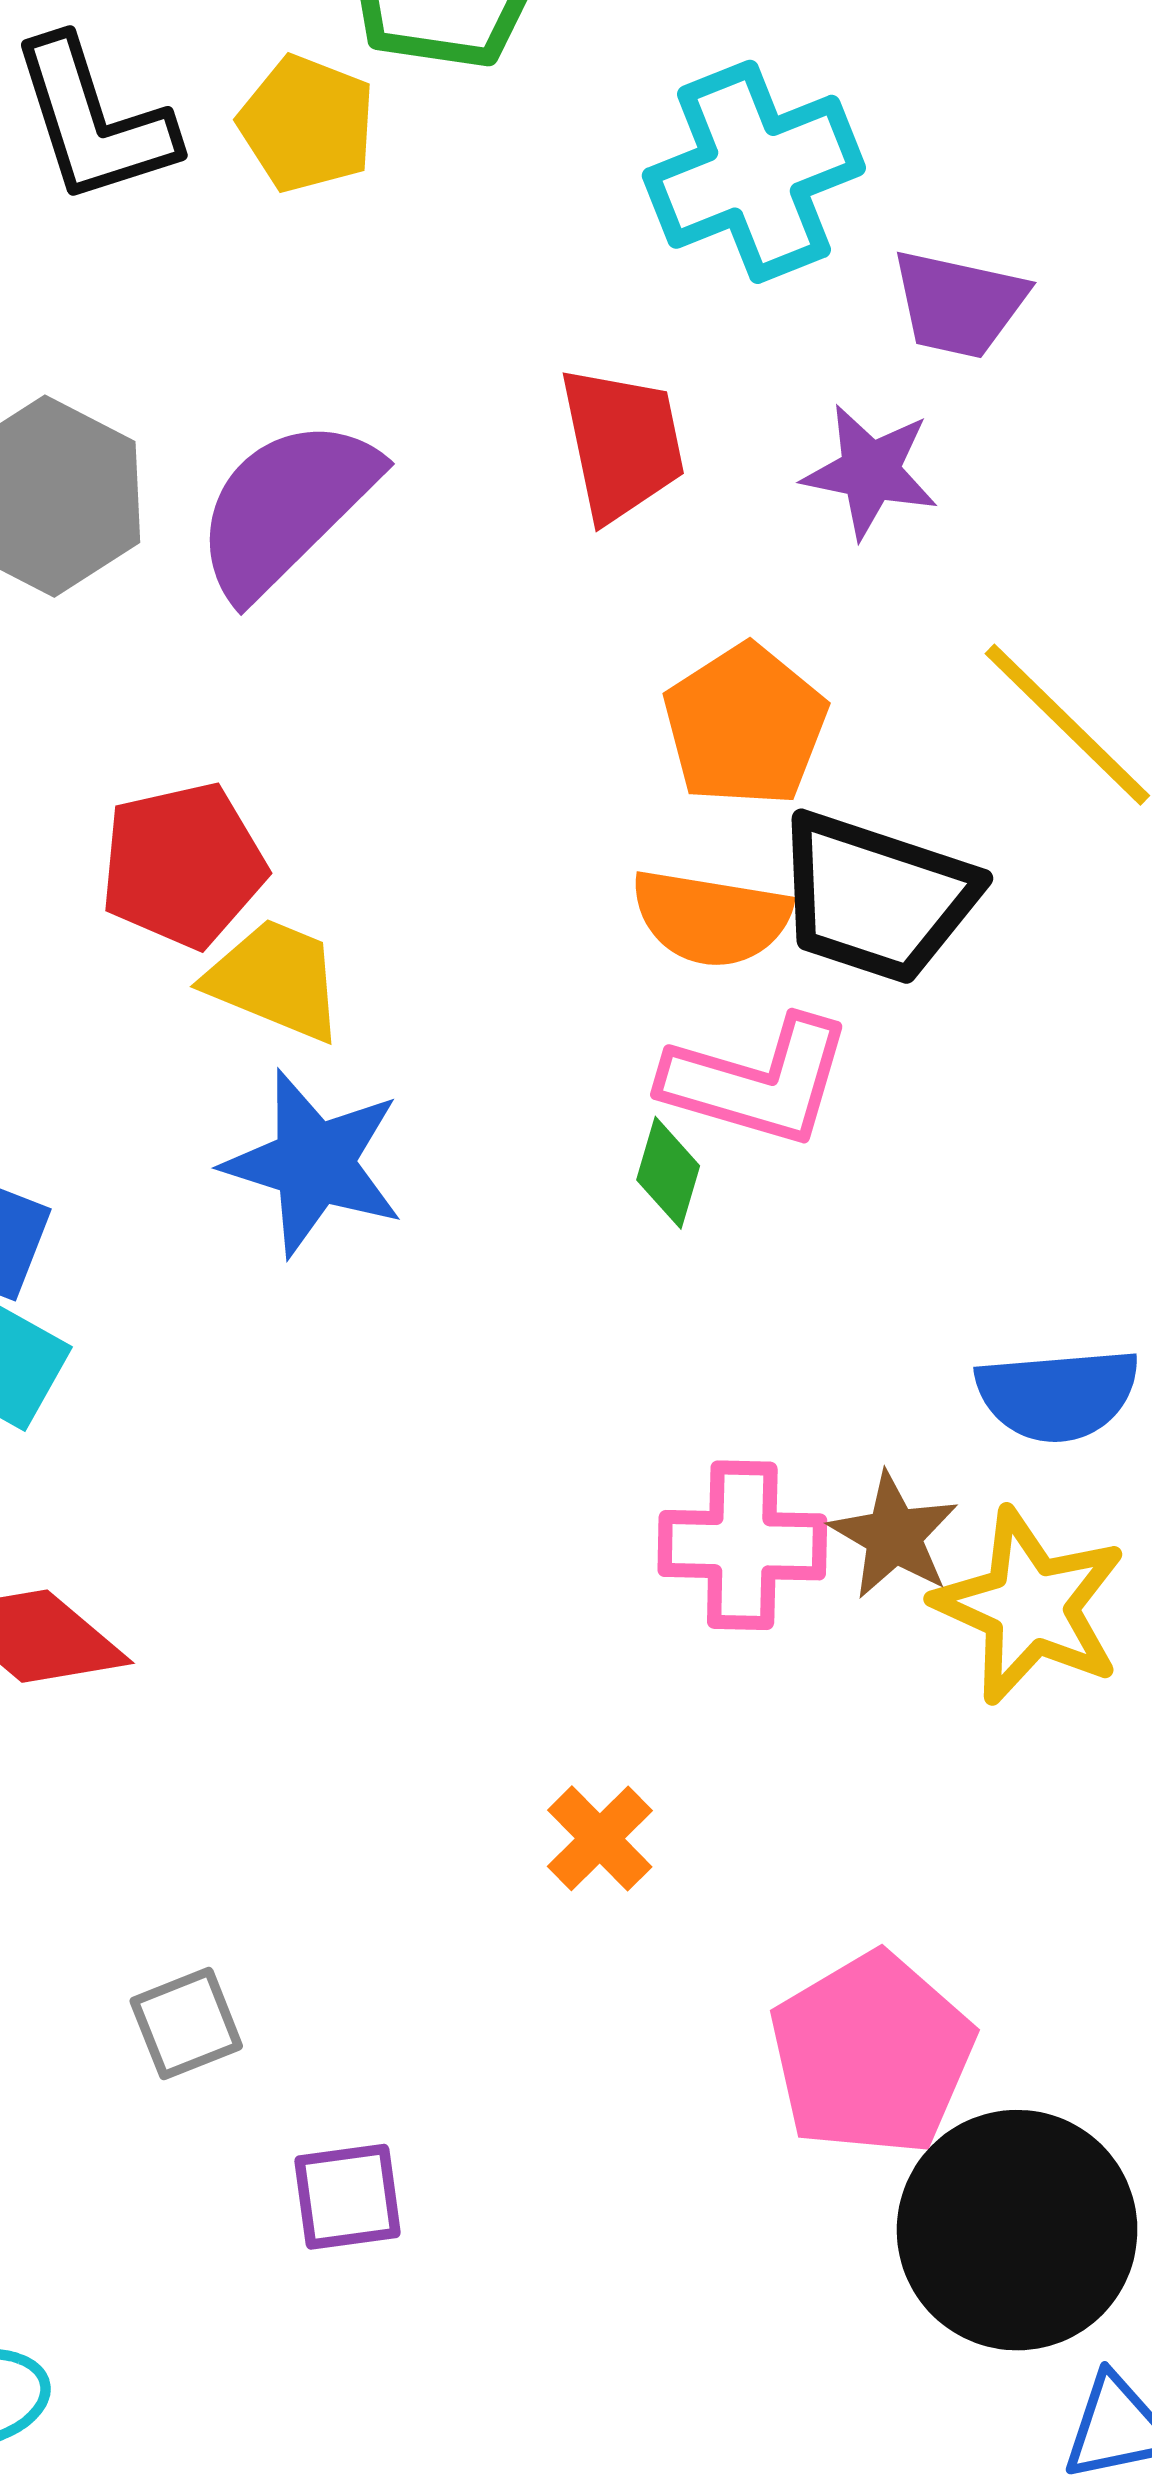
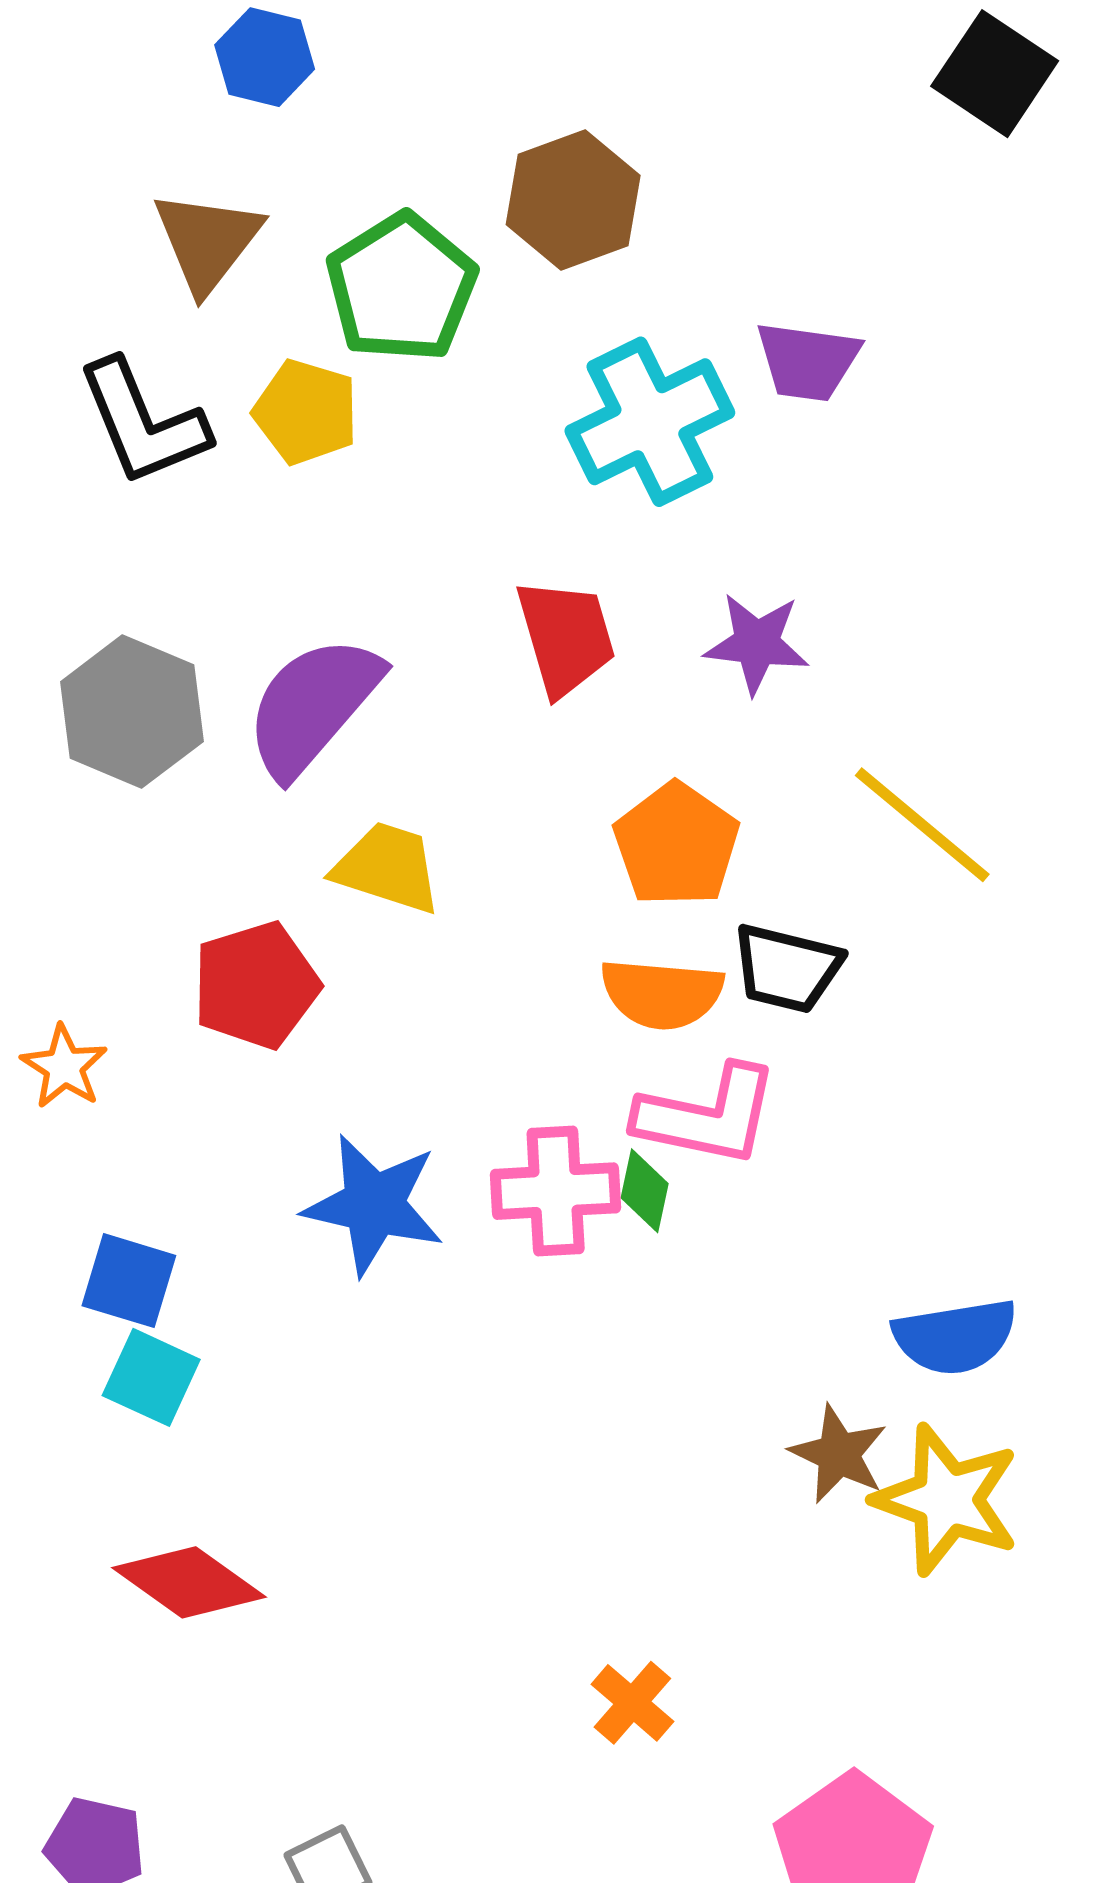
purple trapezoid: (959, 304) -> (808, 361), moved
black trapezoid: (876, 898) -> (787, 968), size x0.7
yellow trapezoid: (275, 980) -> (387, 868), moved
pink cross: (742, 1545) -> (556, 1191), moved

